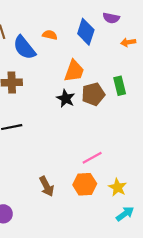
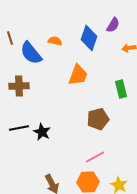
purple semicircle: (111, 18) -> (113, 25), turned -70
brown pentagon: (93, 94) -> (98, 119), moved
black star: (66, 98) -> (42, 132), moved

